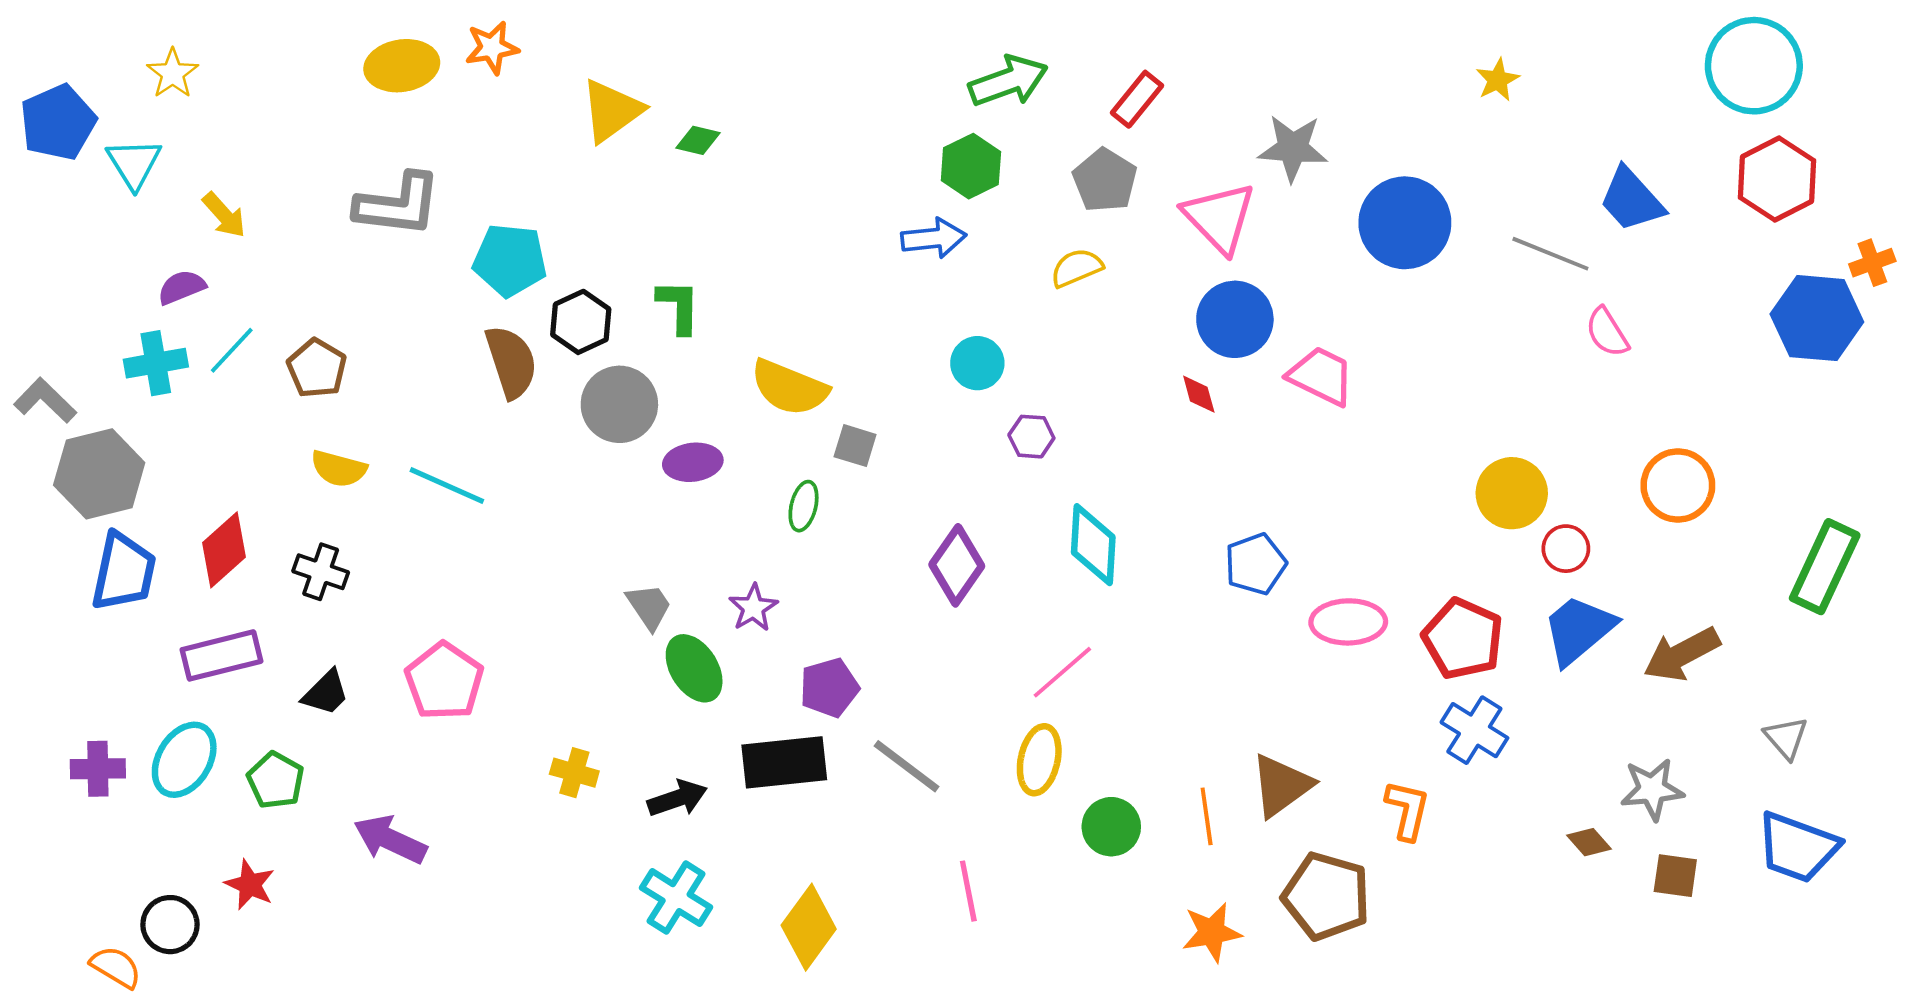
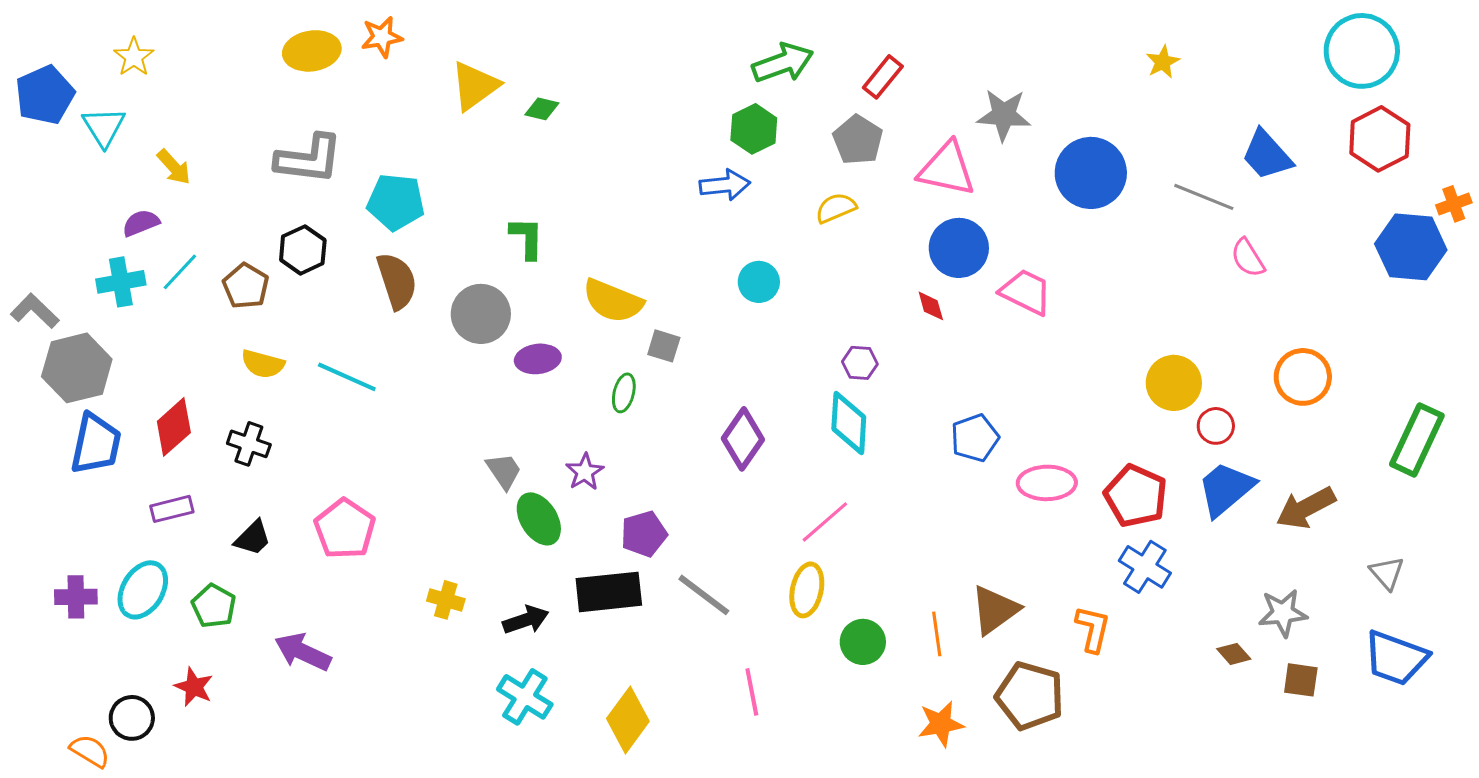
pink triangle: (1219, 218) -> (947, 169), turned -34
black hexagon: (581, 322) -> (303, 250), moved
purple hexagon: (1031, 437) -> (860, 363), moved
purple rectangle: (221, 655) -> (172, 509), size x0.7

